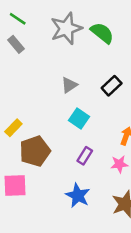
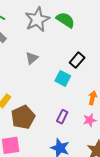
gray triangle: (69, 85) -> (32, 58), moved
cyan square: (79, 119) -> (63, 78), moved

